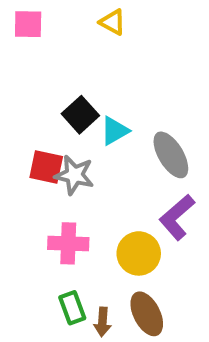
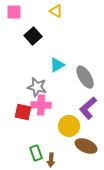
black square: (80, 115) -> (33, 36), moved
red square: (46, 167) -> (23, 112), moved
pink cross: (68, 243) -> (41, 105), moved
brown ellipse: (147, 314) -> (86, 146), moved, turned -40

